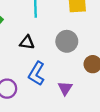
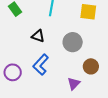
purple triangle: (65, 88) -> (74, 84), moved

